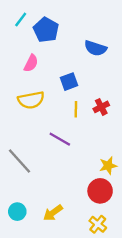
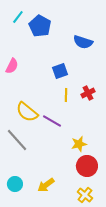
pink semicircle: (31, 63) -> (12, 66), moved
yellow semicircle: (31, 100) -> (27, 112), moved, turned 50
yellow star: (108, 166) -> (79, 144), moved

